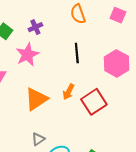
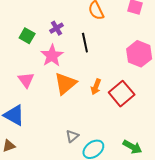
black line: (77, 53) -> (85, 43), moved
orange triangle: (36, 99) -> (65, 84), moved

